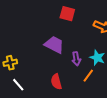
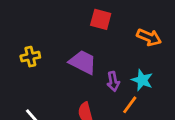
yellow cross: (10, 63) -> (30, 57), moved

